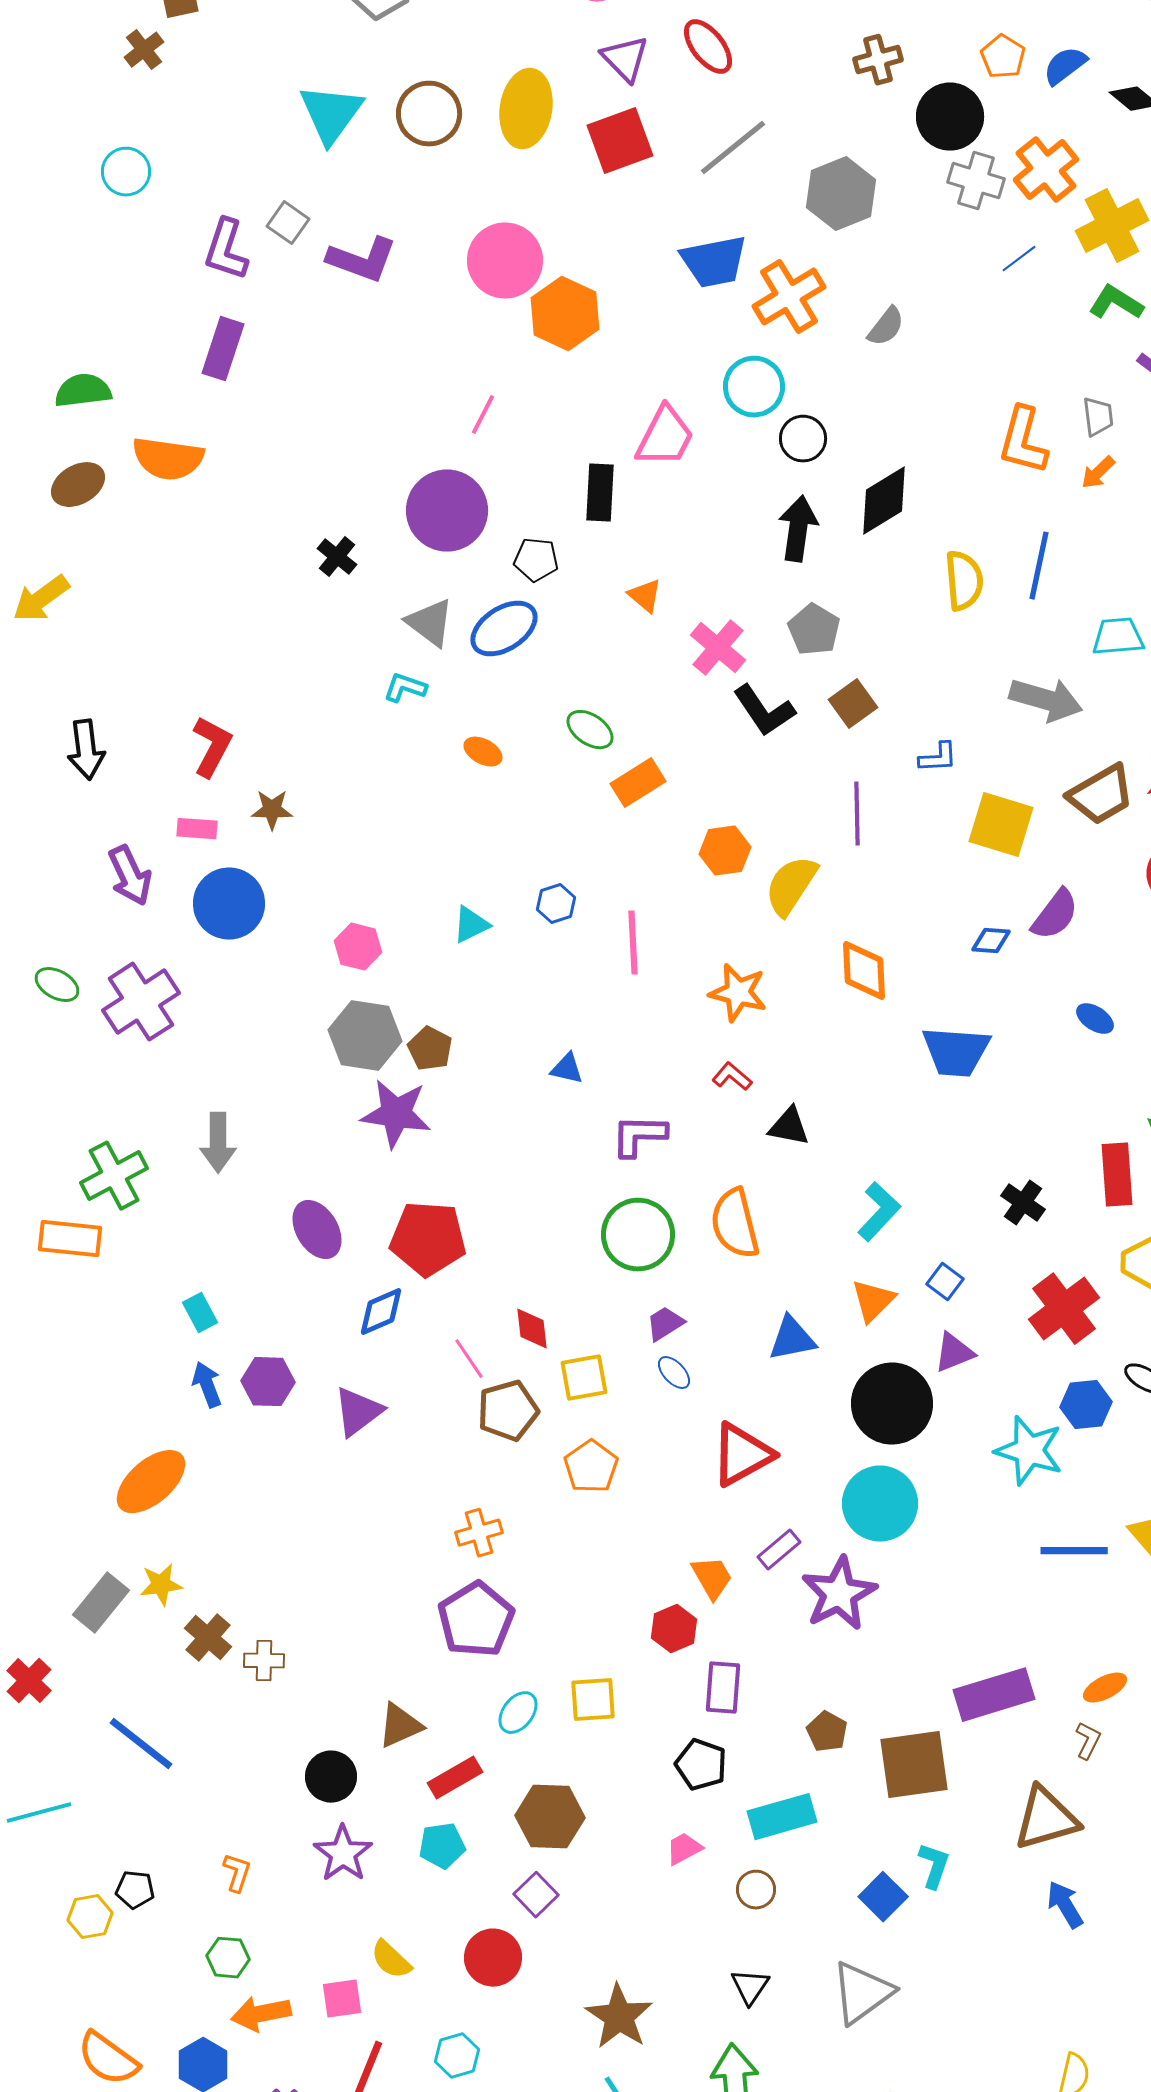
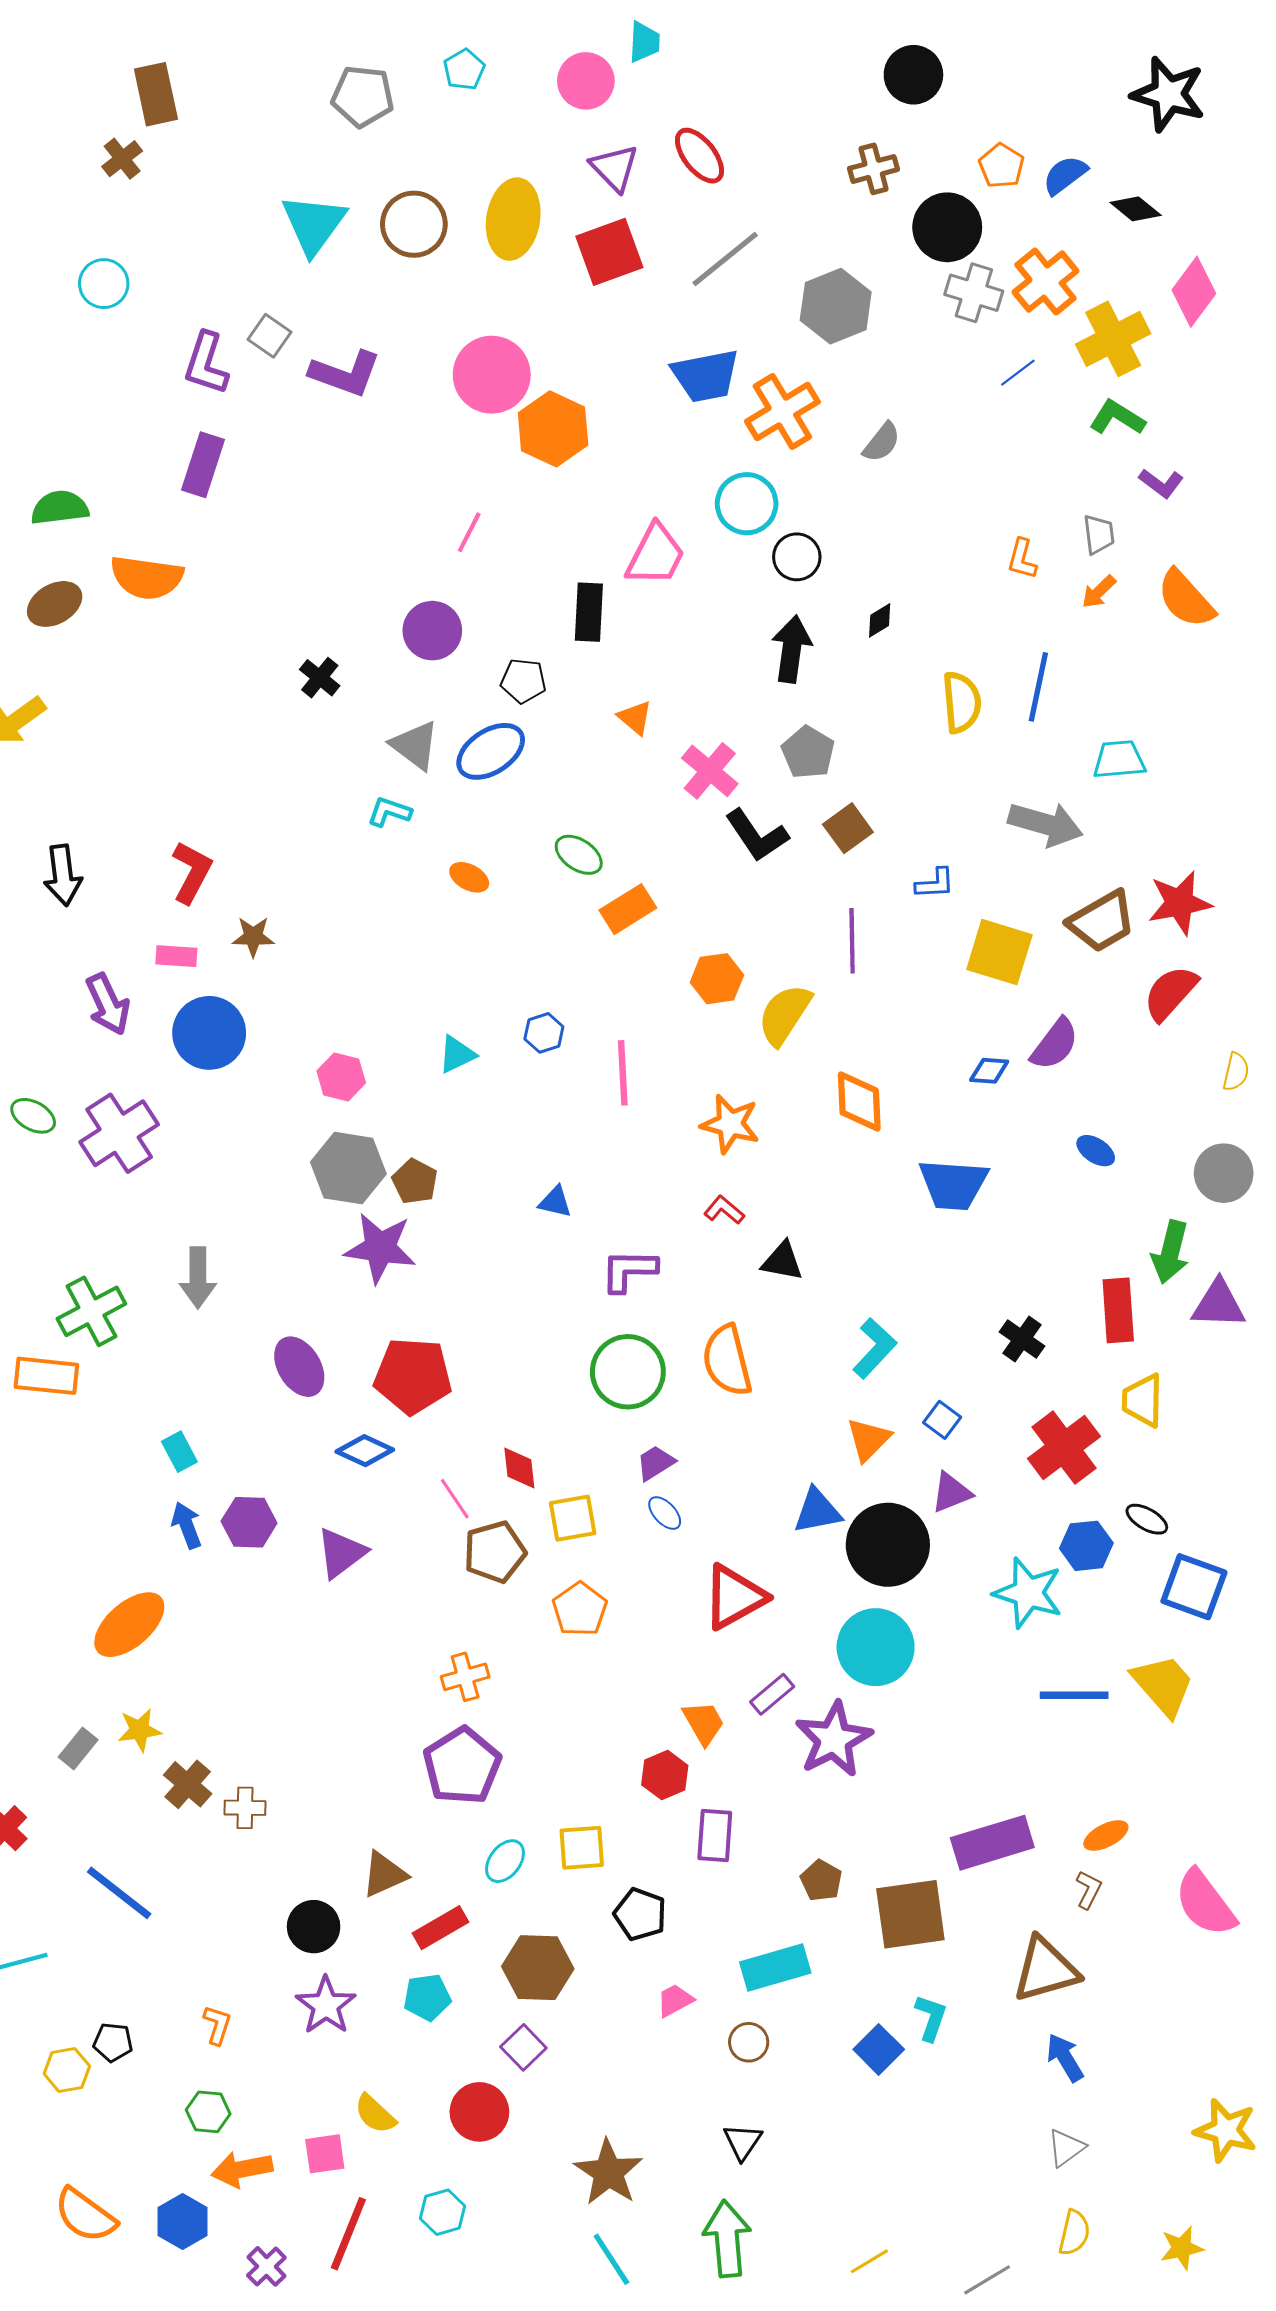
orange L-shape: (1023, 441) -> (1022, 559), size x0.6
black diamond: (884, 501) -> (880, 620), size x0.5
purple circle: (447, 511) -> (432, 631), size x0.7
blue diamond: (381, 1312) -> (365, 1451), turned 48
blue triangle: (792, 1339) -> (817, 1511), moved
gray rectangle: (101, 1603) -> (78, 1748), size x0.7
black pentagon: (701, 1765) -> (640, 1914), moved
gray triangle: (862, 1993) -> (1066, 2148), moved, size x0.6

